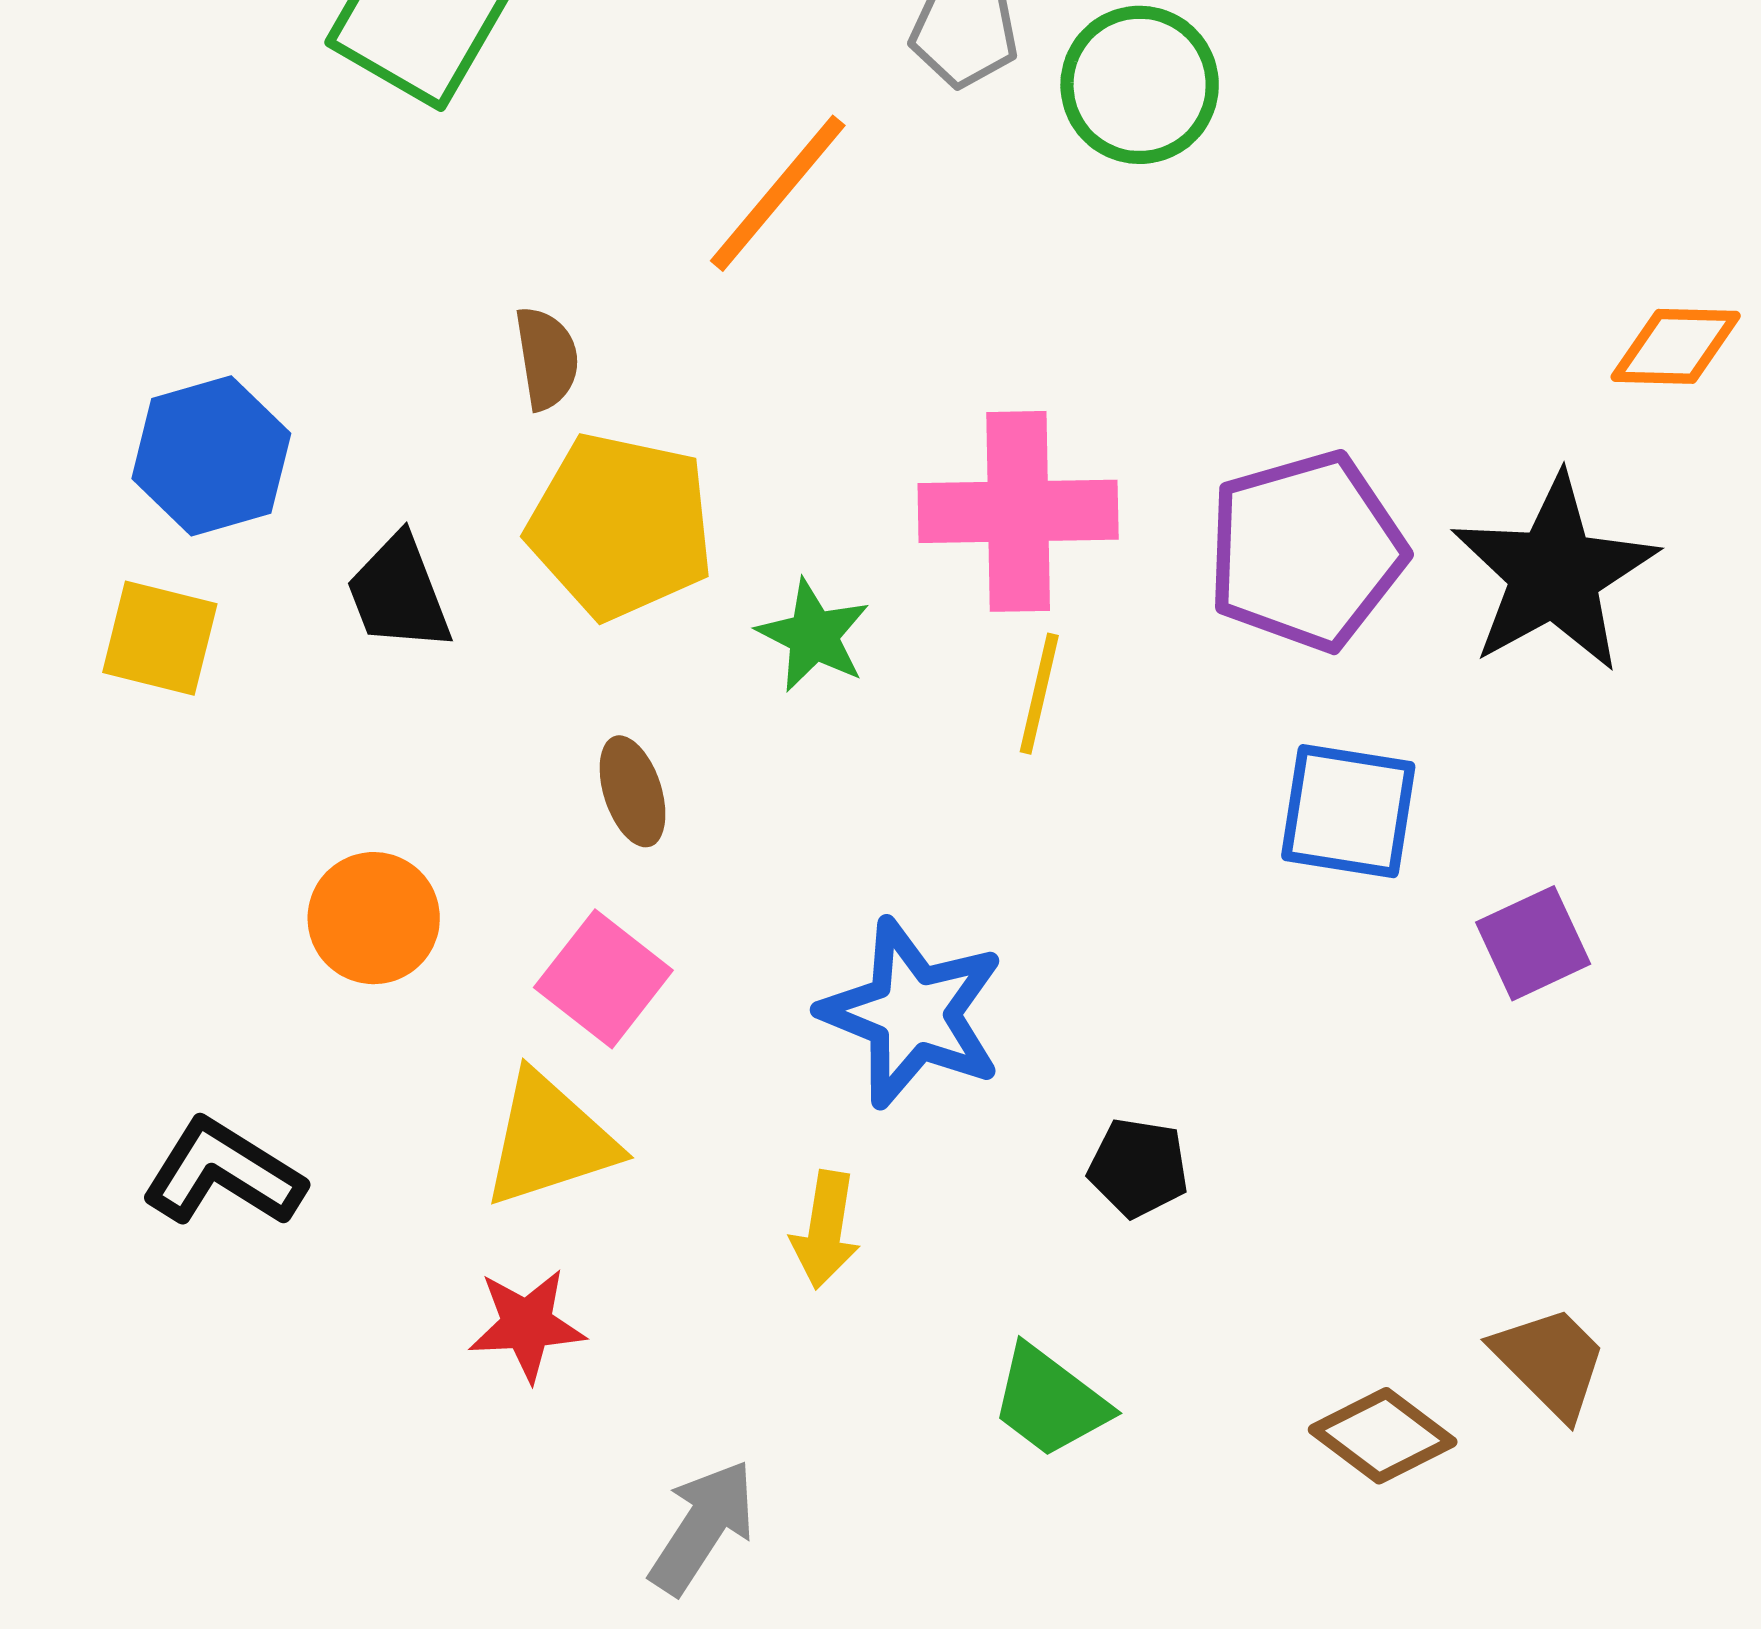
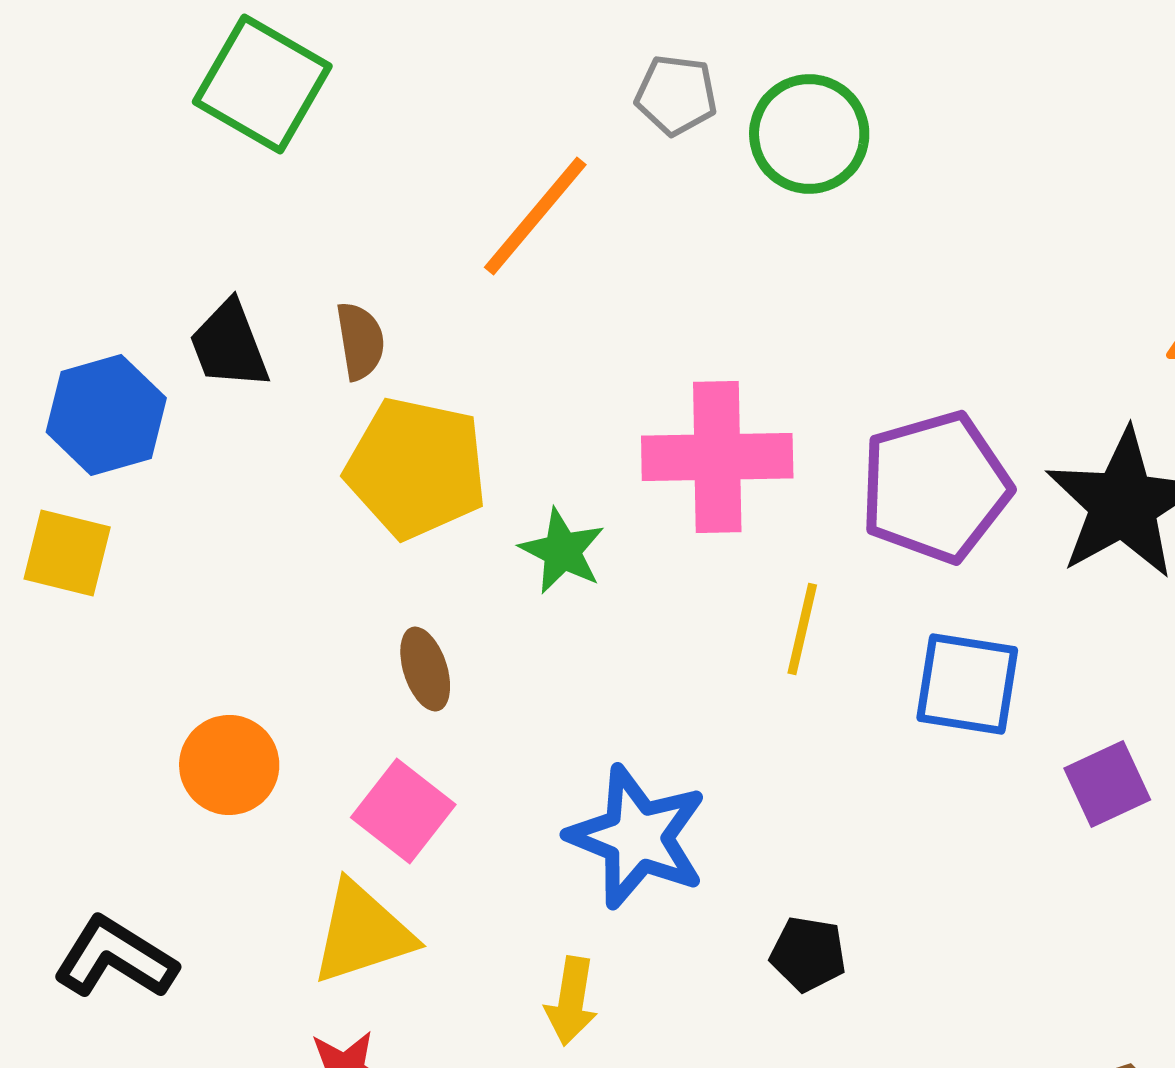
black trapezoid: (399, 593) -> (229, 345), moved
yellow line: (1039, 694) -> (802, 629), moved

